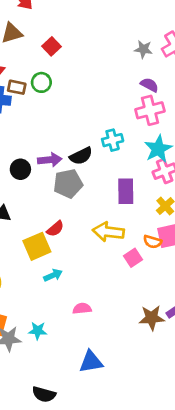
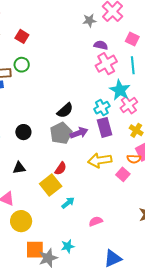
cyan cross: (113, 140) -> (102, 108), moved
purple arrow: (50, 160) -> (79, 133), moved

